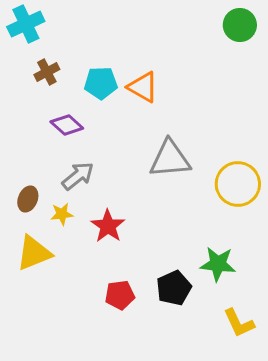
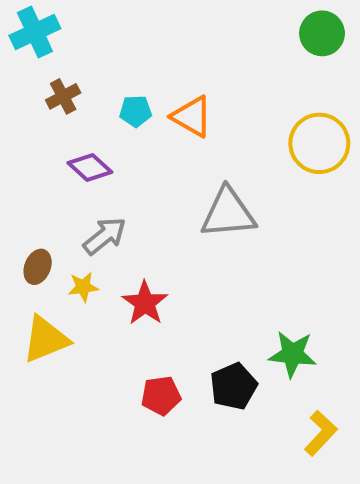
cyan pentagon: (101, 83) -> (136, 111), size x0.7
yellow circle: (238, 184) -> (319, 143), moved
yellow L-shape: (239, 323) -> (321, 433), turned -112

